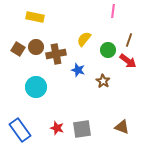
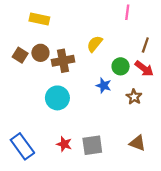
green circle: (108, 50) -> (121, 66), moved
blue star: (78, 70) -> (104, 86), moved
brown star: (103, 81) -> (134, 97), moved
cyan circle: (36, 87) -> (57, 98), moved

